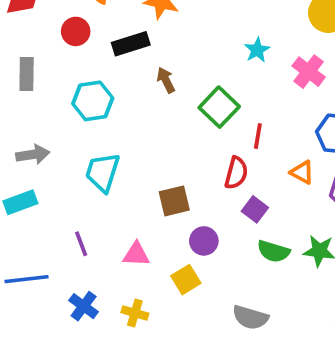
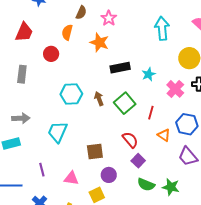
black rectangle: (131, 44) -> (120, 68), moved
brown arrow: (166, 80) -> (99, 99), moved
cyan hexagon: (93, 101) -> (71, 94), moved
red line: (258, 136) -> (151, 113), moved
orange triangle: (302, 172) -> (164, 135), moved
red semicircle: (236, 173) -> (130, 140), turned -60

